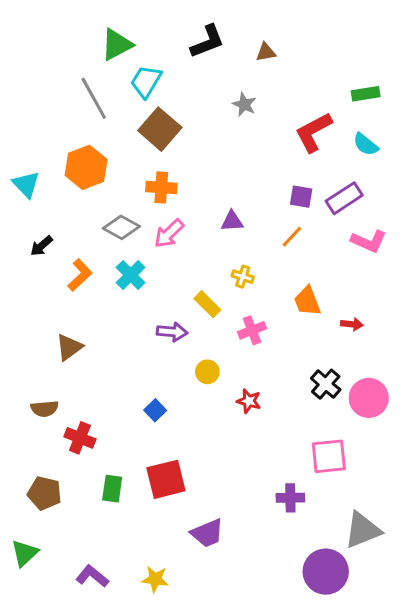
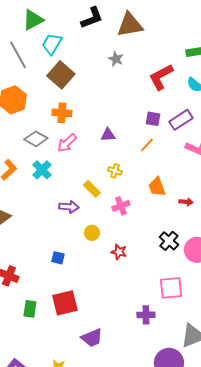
brown triangle: (266, 52) -> (130, 25), size x2.0
blue square: (155, 410) -> (58, 258), turned -32

